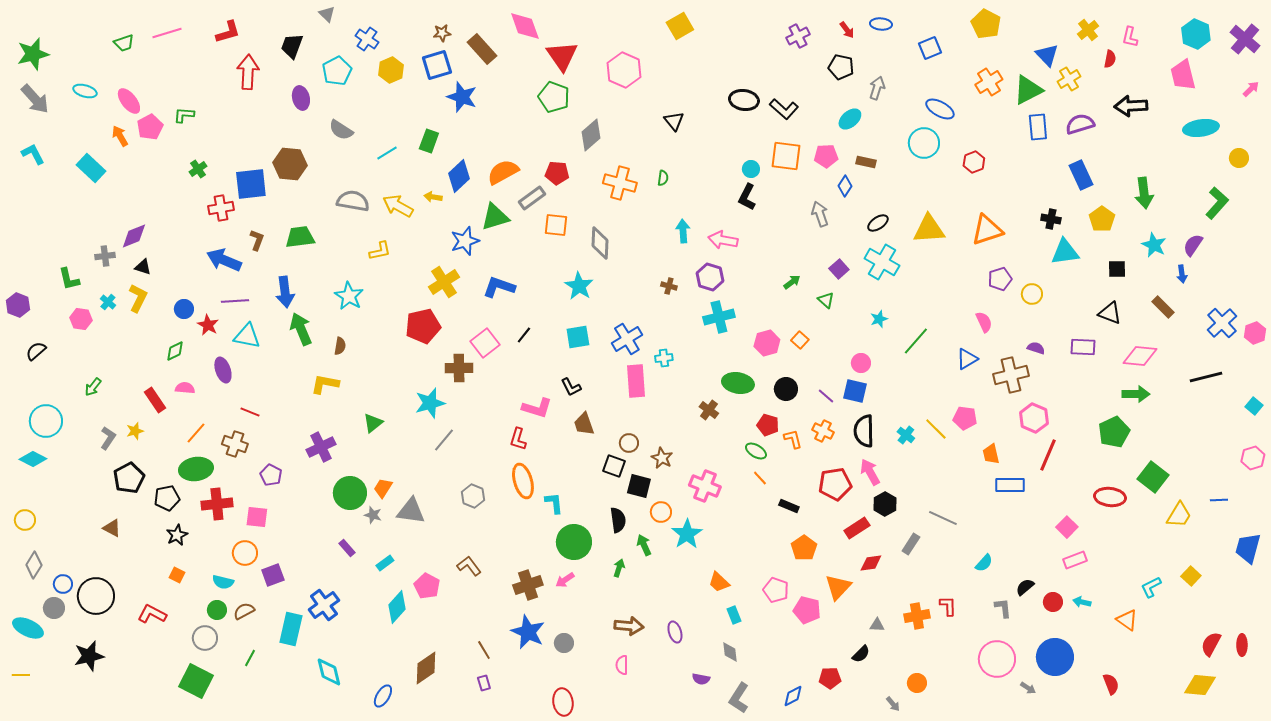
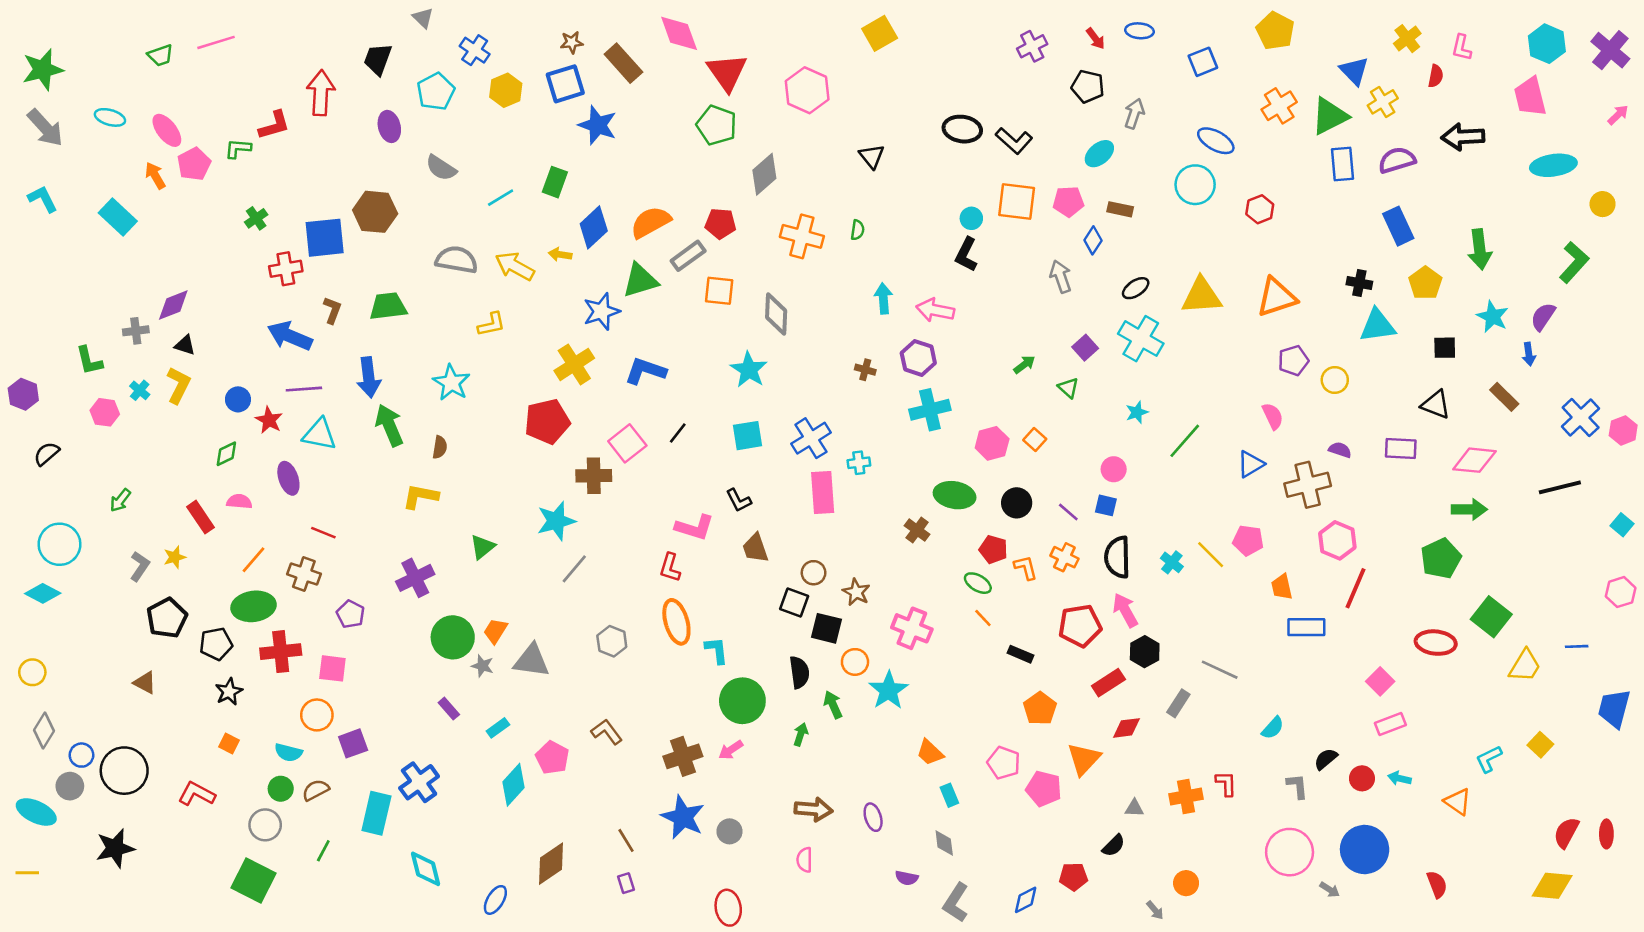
red L-shape: (228, 32) -> (274, 125), moved
blue square: (855, 391) -> (1106, 505), size x0.7

